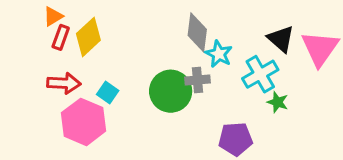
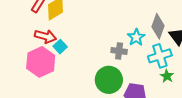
gray diamond: (197, 32) -> (158, 26), moved
red arrow: (64, 83) -> (45, 36), moved
green circle: (171, 91) -> (109, 80), moved

